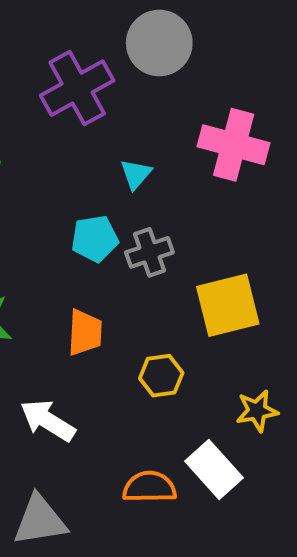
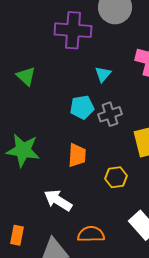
purple cross: (77, 88) -> (73, 30), turned 33
orange semicircle: (149, 487) -> (91, 234), moved

